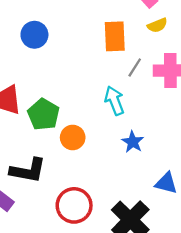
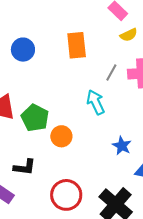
orange rectangle: (115, 36) -> (77, 45), moved
blue star: (133, 142) -> (122, 146), moved
black L-shape: (28, 170) -> (25, 167), size x0.7

